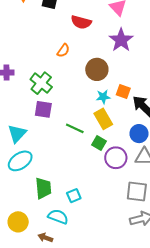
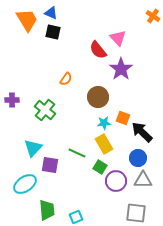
red semicircle: (81, 22) -> (98, 50), moved, turned 36
purple square: (43, 109) -> (50, 165), moved
cyan triangle: (17, 134) -> (33, 148), moved

